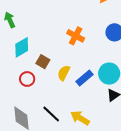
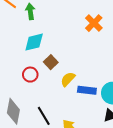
orange cross: (76, 36) -> (94, 23), moved
blue rectangle: (85, 78) -> (87, 90), turned 30

